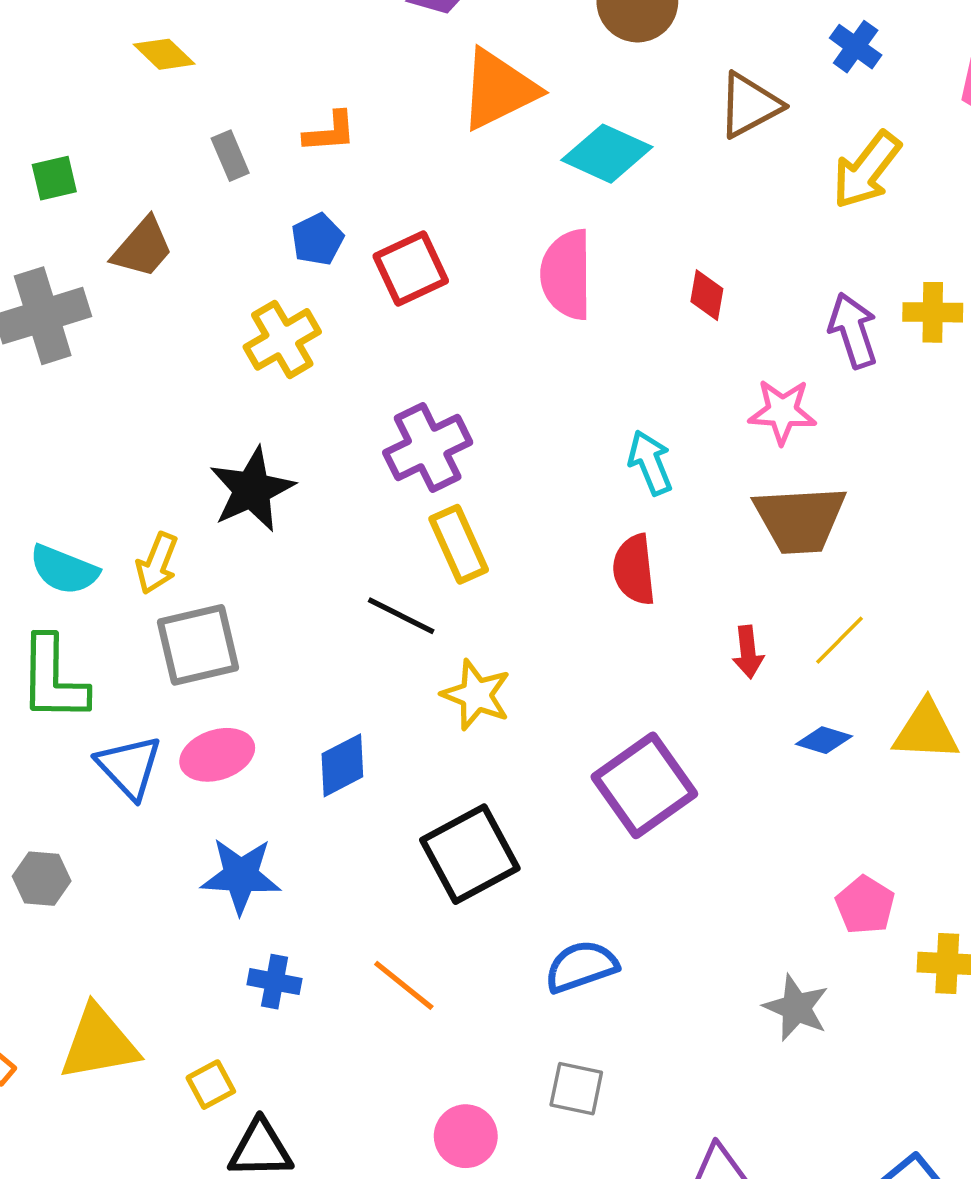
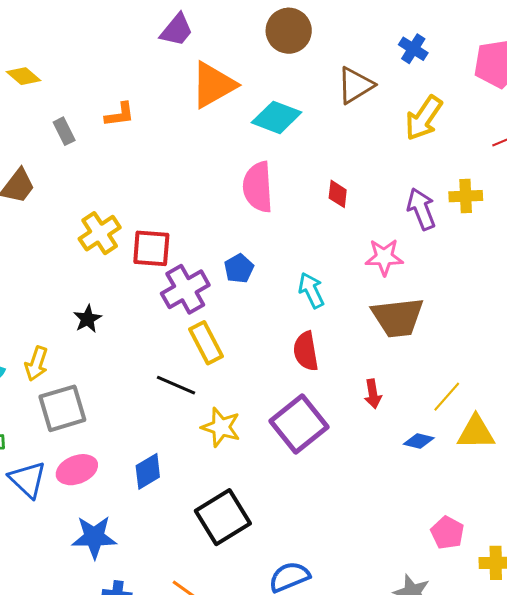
blue pentagon: (317, 239) -> (239, 269), moved
red square: (411, 268) -> (151, 248), moved, turned 33
black star: (252, 490) -> (88, 319), size x0.6
yellow line: (839, 640) -> (447, 397), moved
purple square: (644, 785) -> (299, 424), moved

